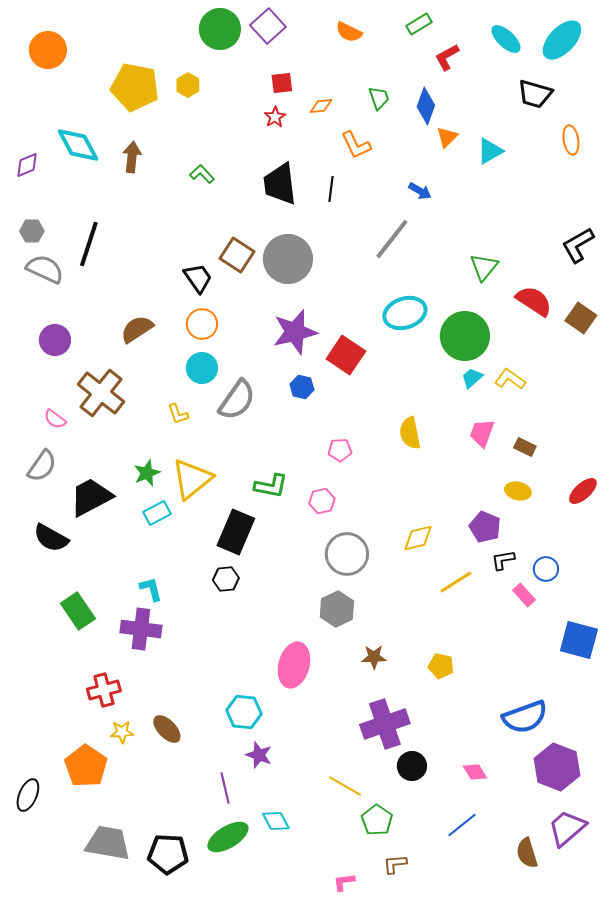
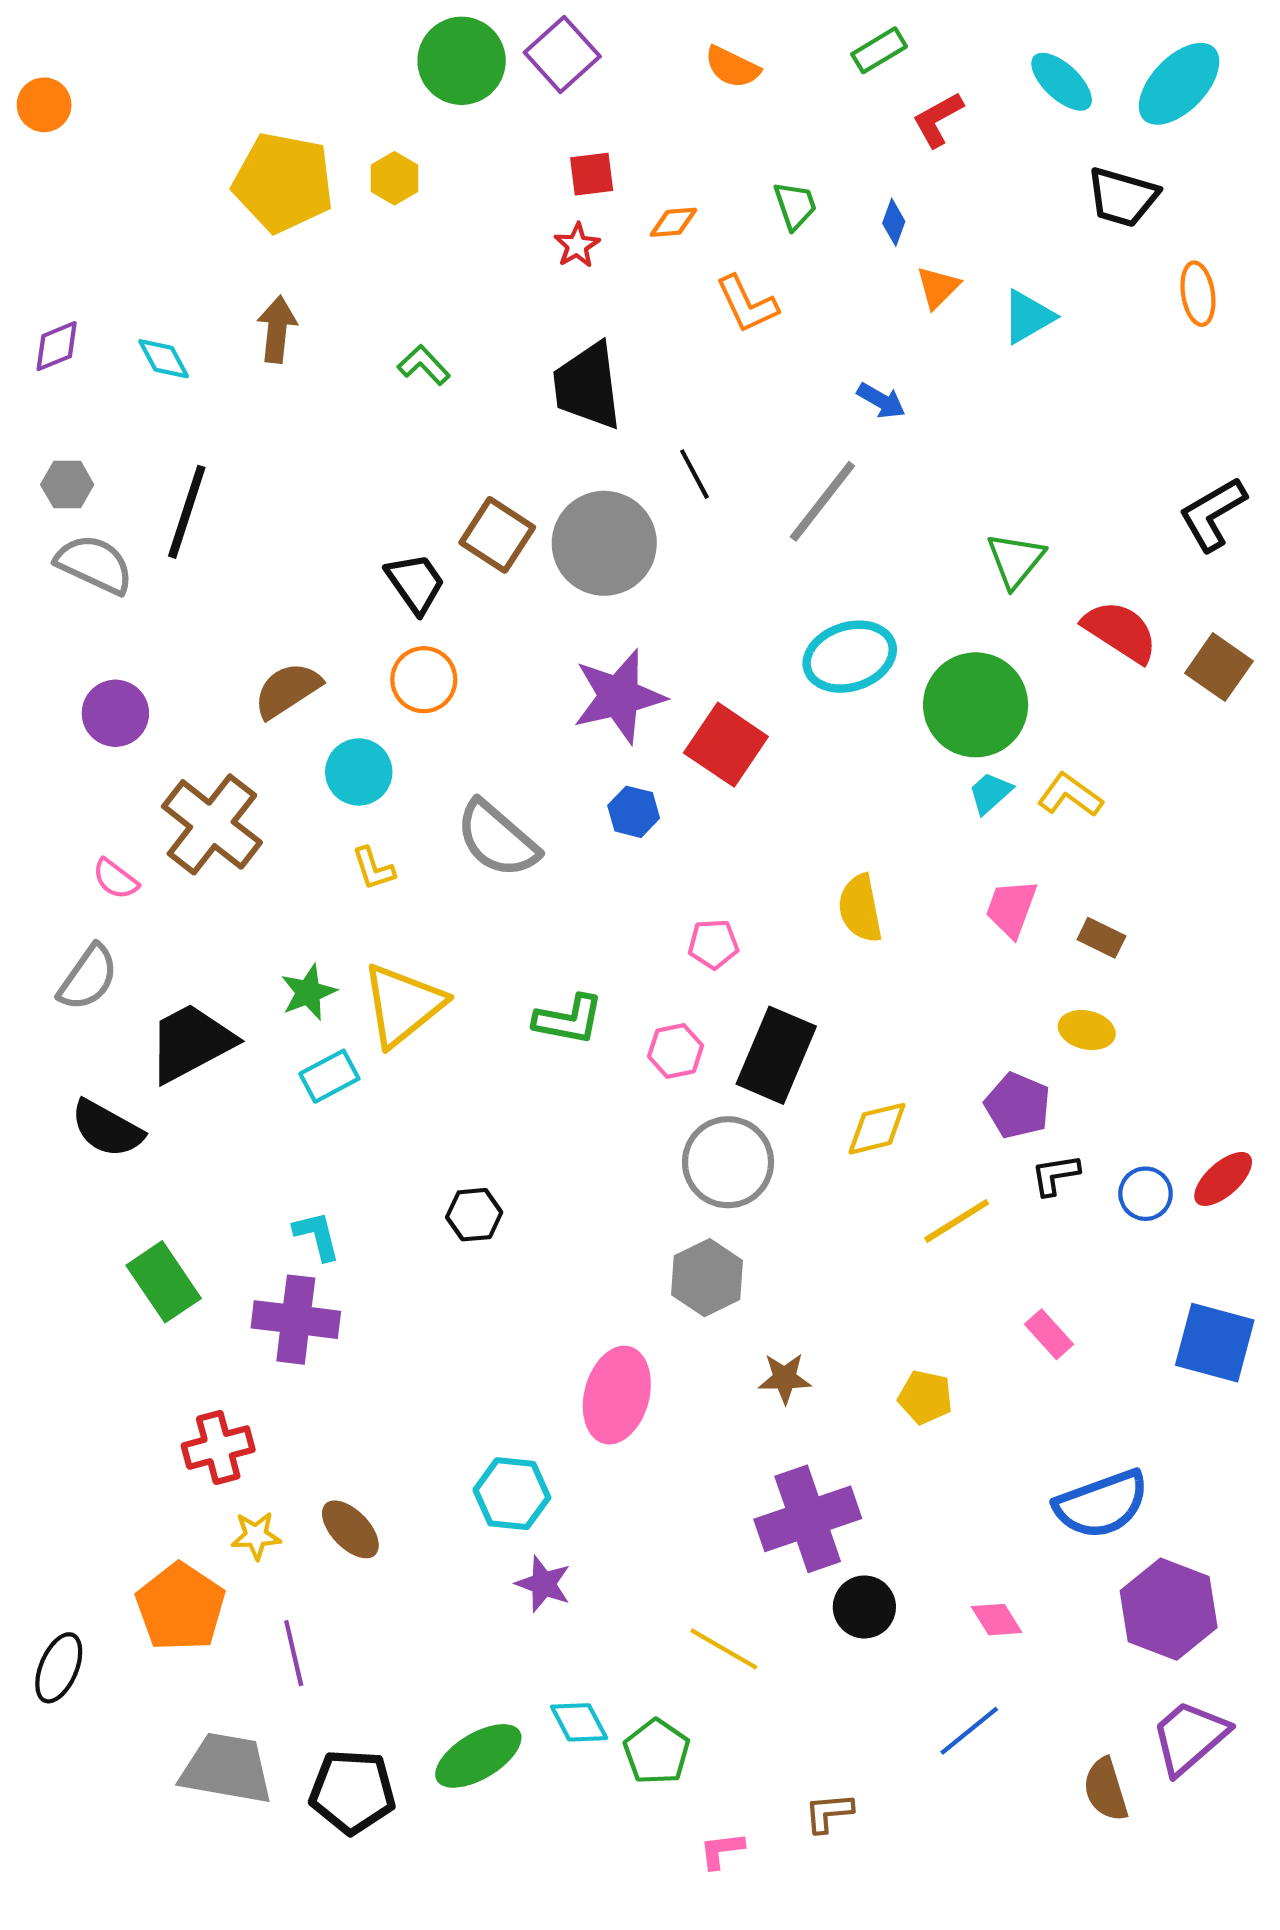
orange circle: (48, 50) -> (44, 105), moved, size x0.7
blue diamond: (426, 106) -> (894, 222), size x0.6
cyan diamond: (78, 145) -> (164, 359), moved, size x0.6
black line: (331, 189) -> (694, 474), moved, turned -35
cyan circle: (202, 368) -> (359, 772), moved
gray semicircle: (237, 400) -> (497, 839), turned 96
red ellipse: (583, 491) -> (1223, 1179), moved
black rectangle: (236, 532) -> (776, 1055), moved
pink rectangle: (524, 595) -> (1049, 1334), moved
purple line: (225, 788) -> (294, 1653), moved
green pentagon: (377, 820) -> (657, 1752), moved

